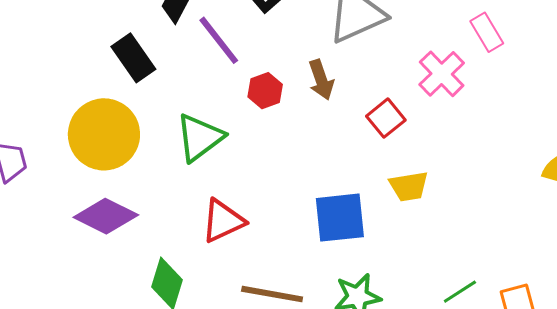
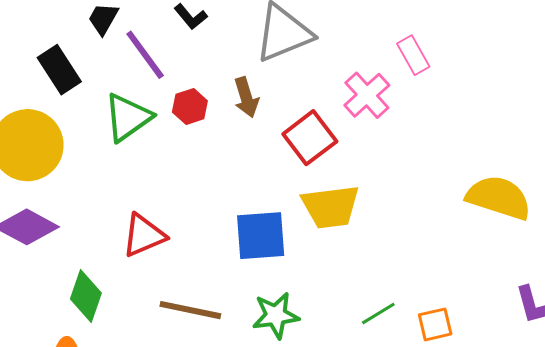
red square: (386, 118) -> (310, 138), size x1.4
green triangle: (200, 137) -> (128, 117), moved
yellow trapezoid: (409, 186) -> (331, 207), size x1.5

